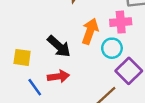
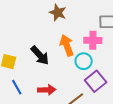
orange arrow: (90, 31) -> (67, 45), turned -45
red arrow: (58, 76) -> (47, 90), moved

